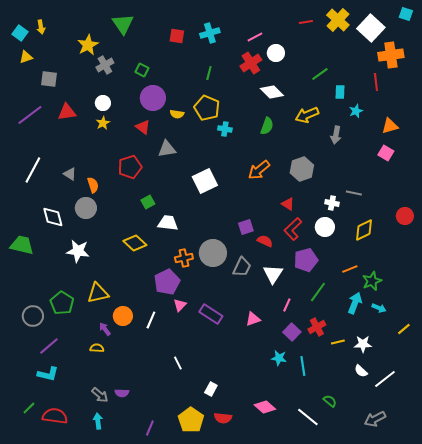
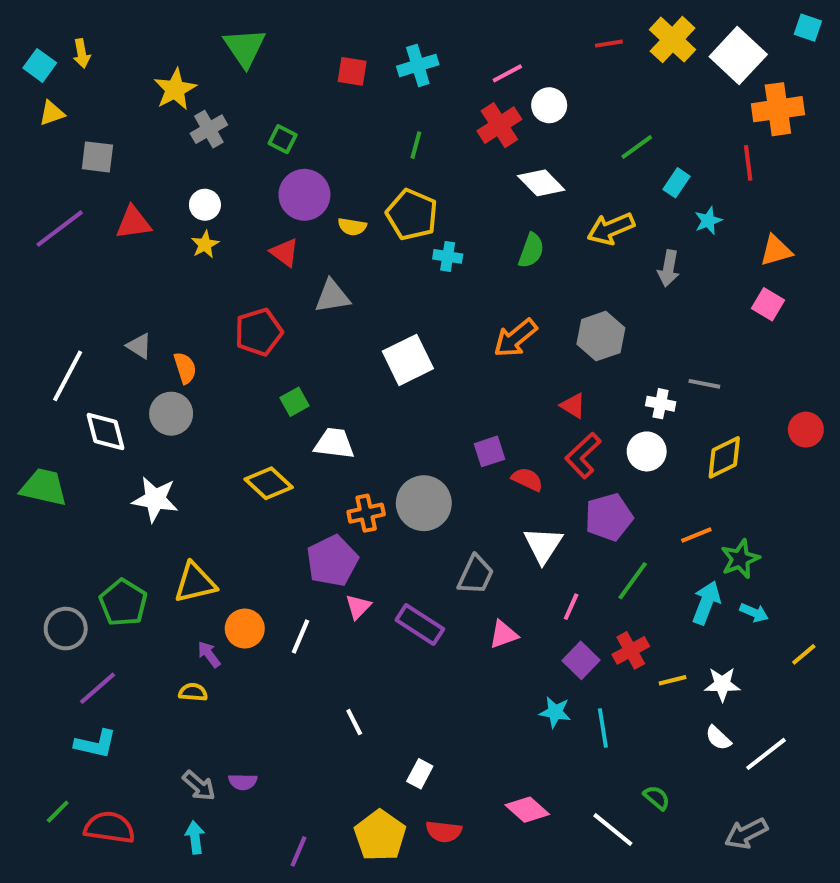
cyan rectangle: (340, 92) -> (676, 183), turned 32
white line: (33, 170) -> (68, 376), moved
gray trapezoid: (242, 267) -> (476, 575), moved

